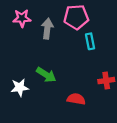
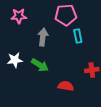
gray arrow: (47, 29) -> (43, 37), moved
white star: (20, 87) -> (15, 60), moved

